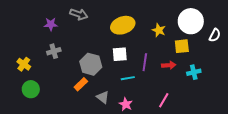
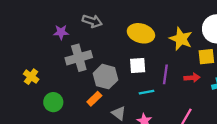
yellow ellipse: (123, 25) -> (141, 33), turned 35
yellow star: (159, 30) -> (181, 39), size x1.5
gray cross: (54, 51) -> (79, 58), moved, size x1.6
green circle: (31, 89) -> (53, 102), moved

